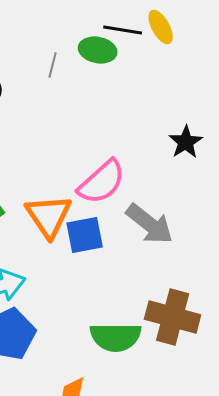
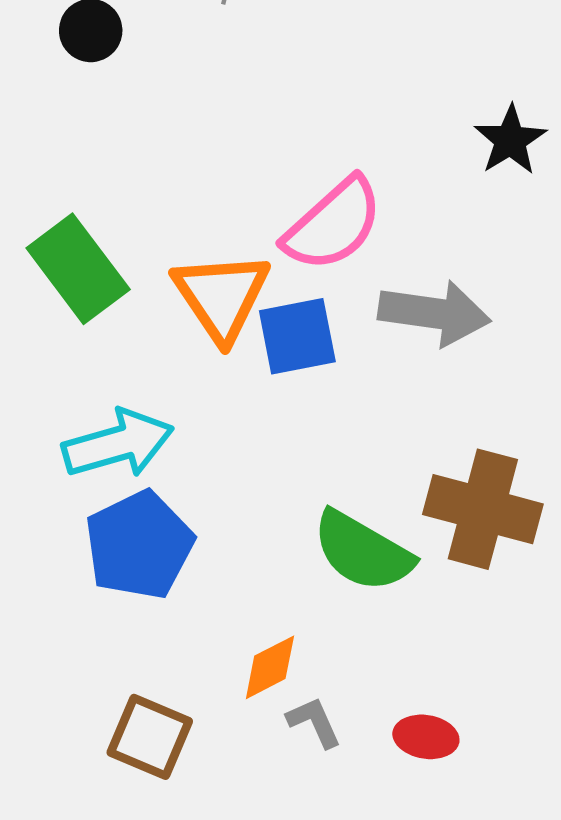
gray arrow: (150, 224) -> (434, 313), turned -30
green semicircle: (116, 337) -> (363, 551), turned 30

